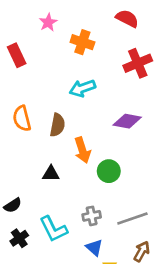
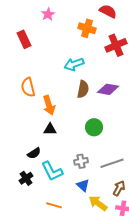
orange cross: (82, 42) -> (87, 28), moved
brown semicircle: (57, 125) -> (83, 89), moved
orange arrow: (82, 150) -> (49, 105), moved
black semicircle: (13, 205) -> (34, 153), moved

